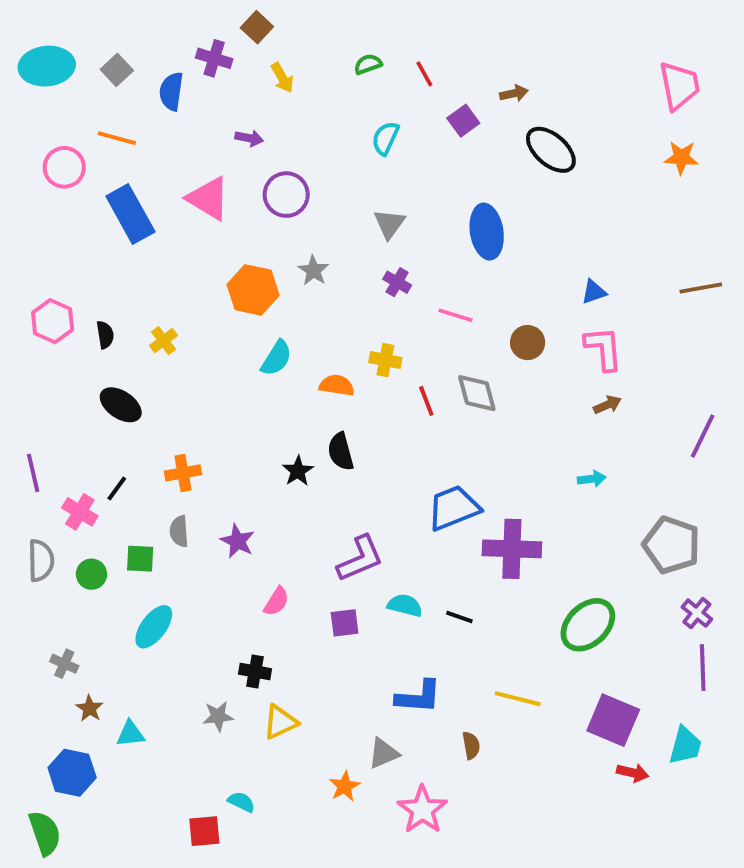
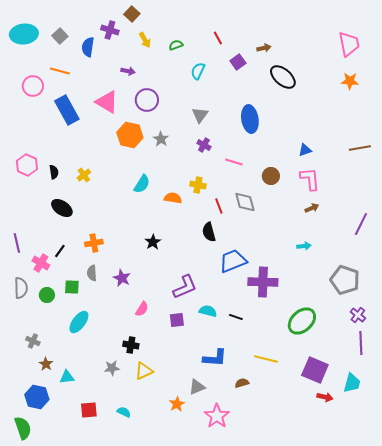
green semicircle: (368, 64) -> (176, 45), moved
orange hexagon: (253, 290) -> (130, 135), moved
black semicircle: (341, 452) -> (209, 232), moved
brown semicircle: (471, 745) -> (242, 383), turned -96
red square: (204, 831) -> (89, 410), moved

